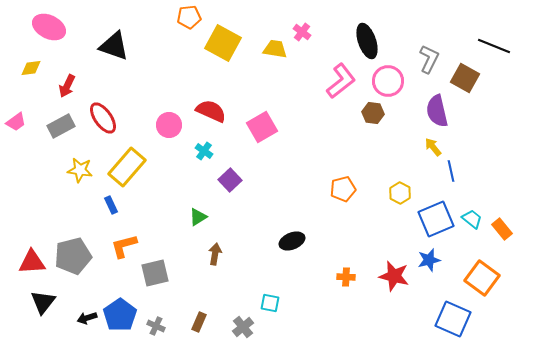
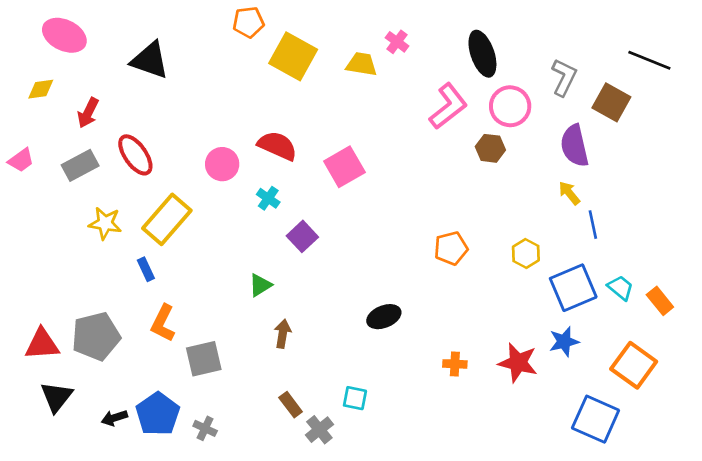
orange L-shape: (124, 246) -> (163, 323), turned -48
brown rectangle: (199, 322) -> (291, 405), moved, turned -60

